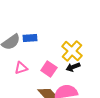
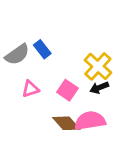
blue rectangle: (30, 38) -> (42, 49), turned 56

